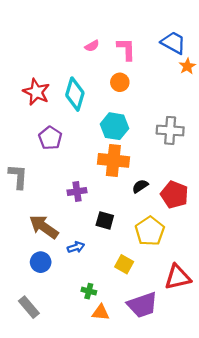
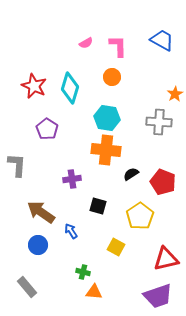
orange star: (187, 66) -> (175, 94), moved
blue arrow: (76, 247) -> (71, 231), turned -105
purple trapezoid: (142, 305) -> (158, 296), moved

